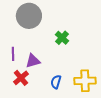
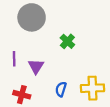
purple triangle: (33, 61) -> (36, 66), turned -42
red cross: (21, 78) -> (22, 95), moved, turned -35

